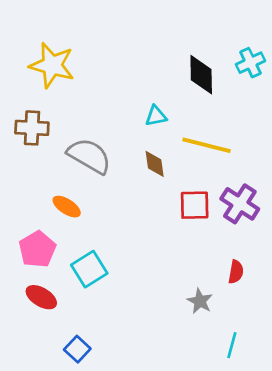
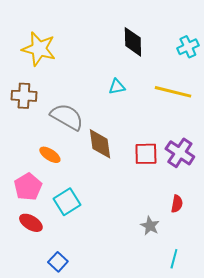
black diamond: (201, 75) -> (133, 42), moved
yellow line: (207, 145) -> (173, 92), moved
brown diamond: (155, 164) -> (100, 144), moved, size x1.5

